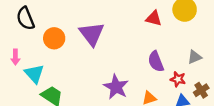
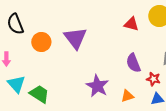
cyan triangle: (34, 74) -> (16, 84), moved

